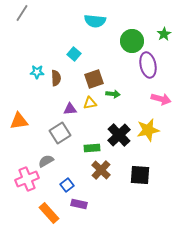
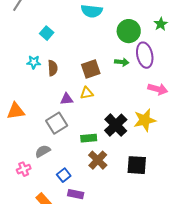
cyan square: (74, 54) -> (47, 33), moved
green arrow: (113, 94) -> (122, 62), moved
pink cross: (27, 179) -> (24, 169), size x0.6

